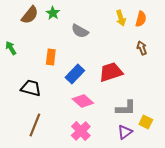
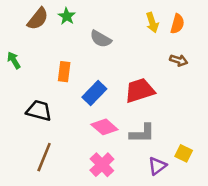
brown arrow: (142, 48) -> (179, 60), turned 128
gray L-shape: (126, 108) -> (142, 133), moved

